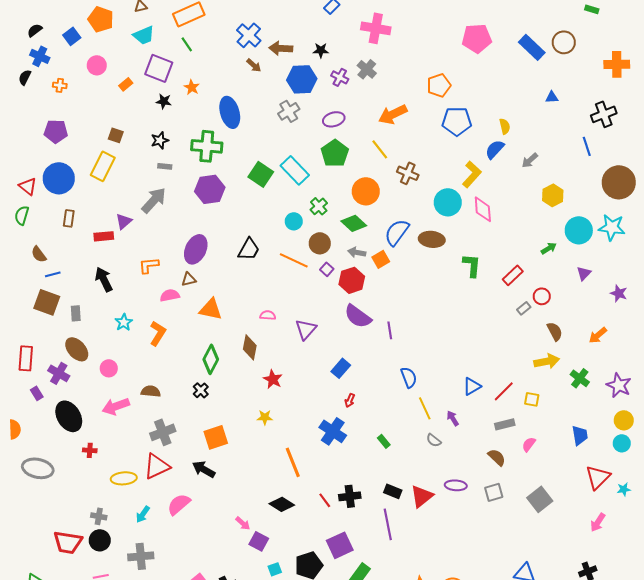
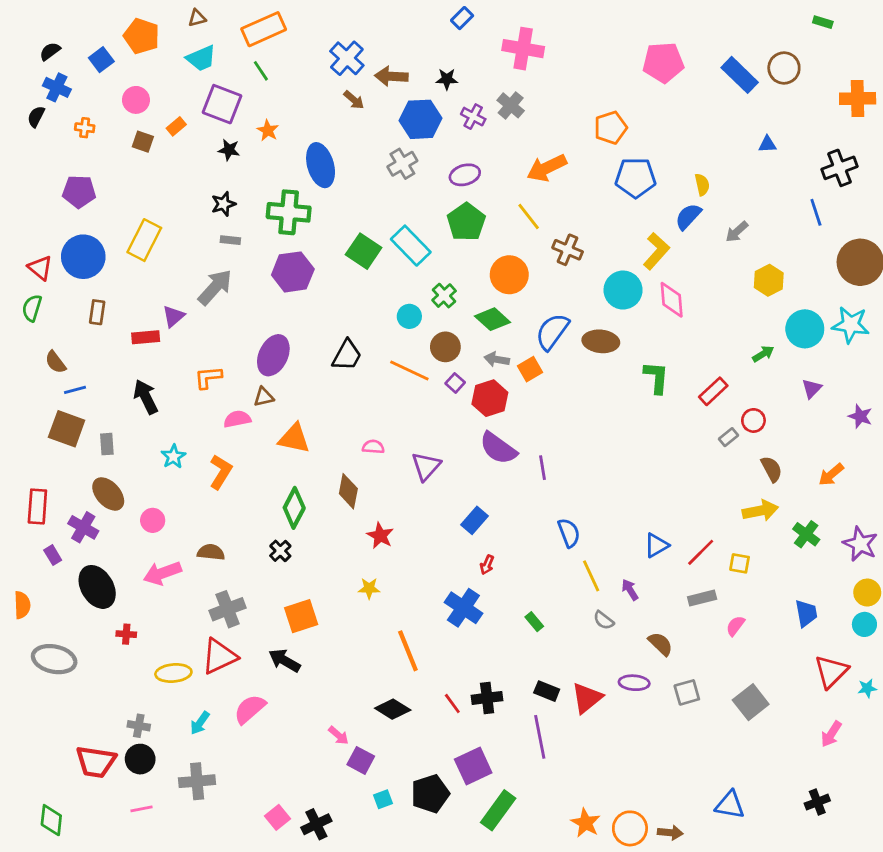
brown square: (116, 135) -> (143, 142), moved
brown semicircle: (497, 457) -> (660, 644), moved

